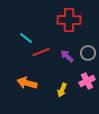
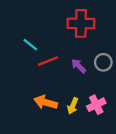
pink cross: (87, 81) -> (96, 105), moved
orange arrow: (27, 83) -> (46, 102), moved

